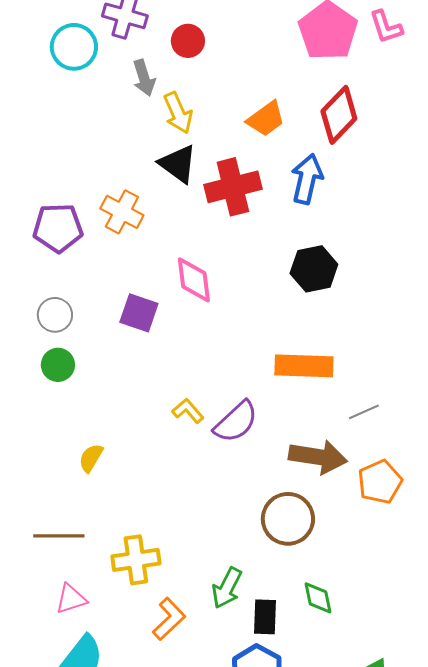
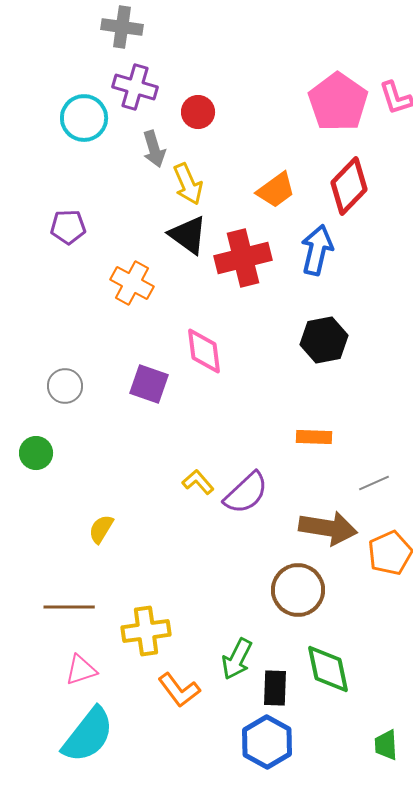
purple pentagon: (58, 228) -> (68, 227), moved, size x0.7
green circle: (58, 365) -> (36, 453), moved
orange rectangle: (304, 366) -> (314, 437), size x0.6
green diamond: (318, 598) -> (328, 669), size x1.5
orange L-shape: (169, 619) -> (179, 690), turned 96

